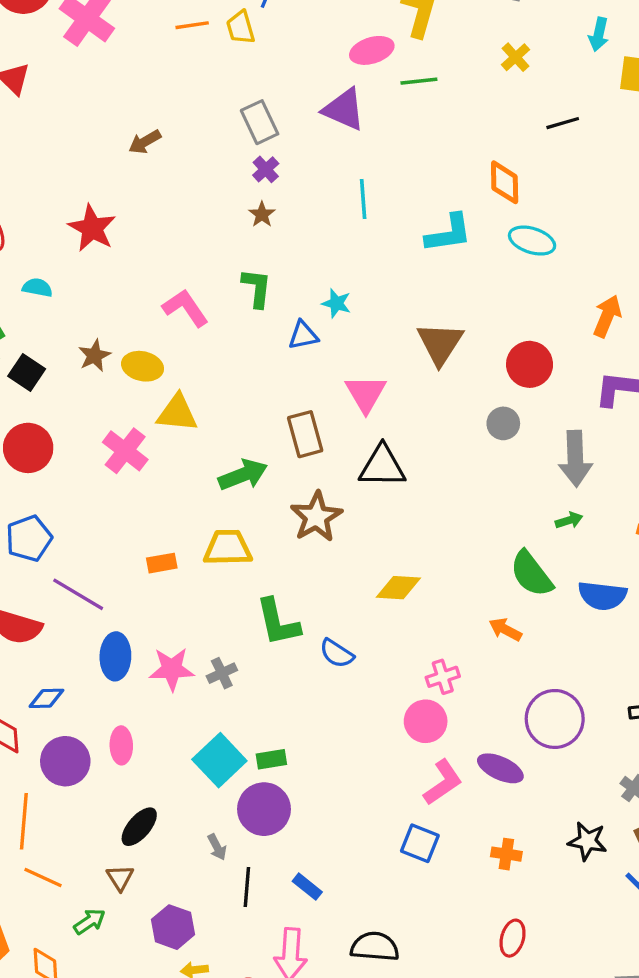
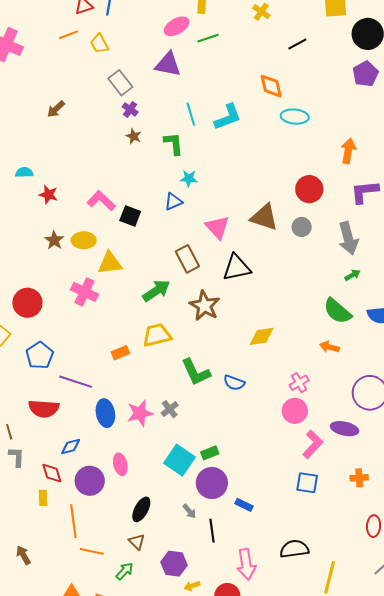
yellow trapezoid: (241, 27) -> (99, 44), moved
red star: (92, 228) -> (48, 195), moved, size x0.7
cyan L-shape: (449, 233) -> (228, 117), moved
cyan semicircle: (37, 288) -> (24, 172), moved
green L-shape: (257, 288) -> (174, 144), moved
brown triangle: (440, 343) -> (264, 217), moved, turned -32
black square: (27, 372) -> (130, 216), moved
blue rectangle: (307, 887) -> (244, 505), moved

